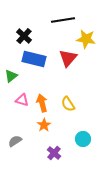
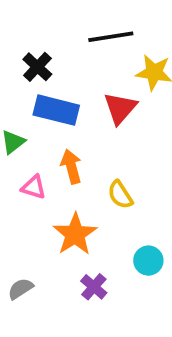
orange arrow: (42, 103) -> (71, 166), moved
orange star: (44, 125) -> (75, 234), size x1.6
gray semicircle: (15, 141) -> (20, 289), moved

